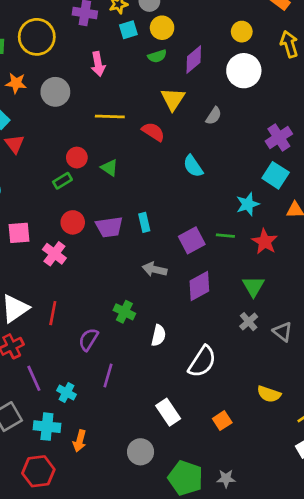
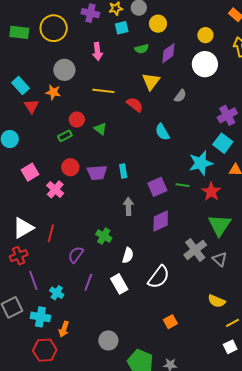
yellow circle: (162, 28) -> (158, 24), moved
orange star: (16, 83) -> (53, 92), moved
cyan star: (248, 204) -> (201, 163), size x1.4
pink square: (19, 233) -> (30, 172), turned -30
gray arrow: (155, 269) -> (128, 206), turned 72
green triangle: (253, 286) -> (220, 225), moved, size x1.4
gray cross: (249, 322) -> (195, 250), size x1.6
yellow semicircle: (269, 394) -> (217, 301), moved
white rectangle: (168, 412) -> (119, 284), moved
red hexagon: (38, 471) -> (45, 350), moved

